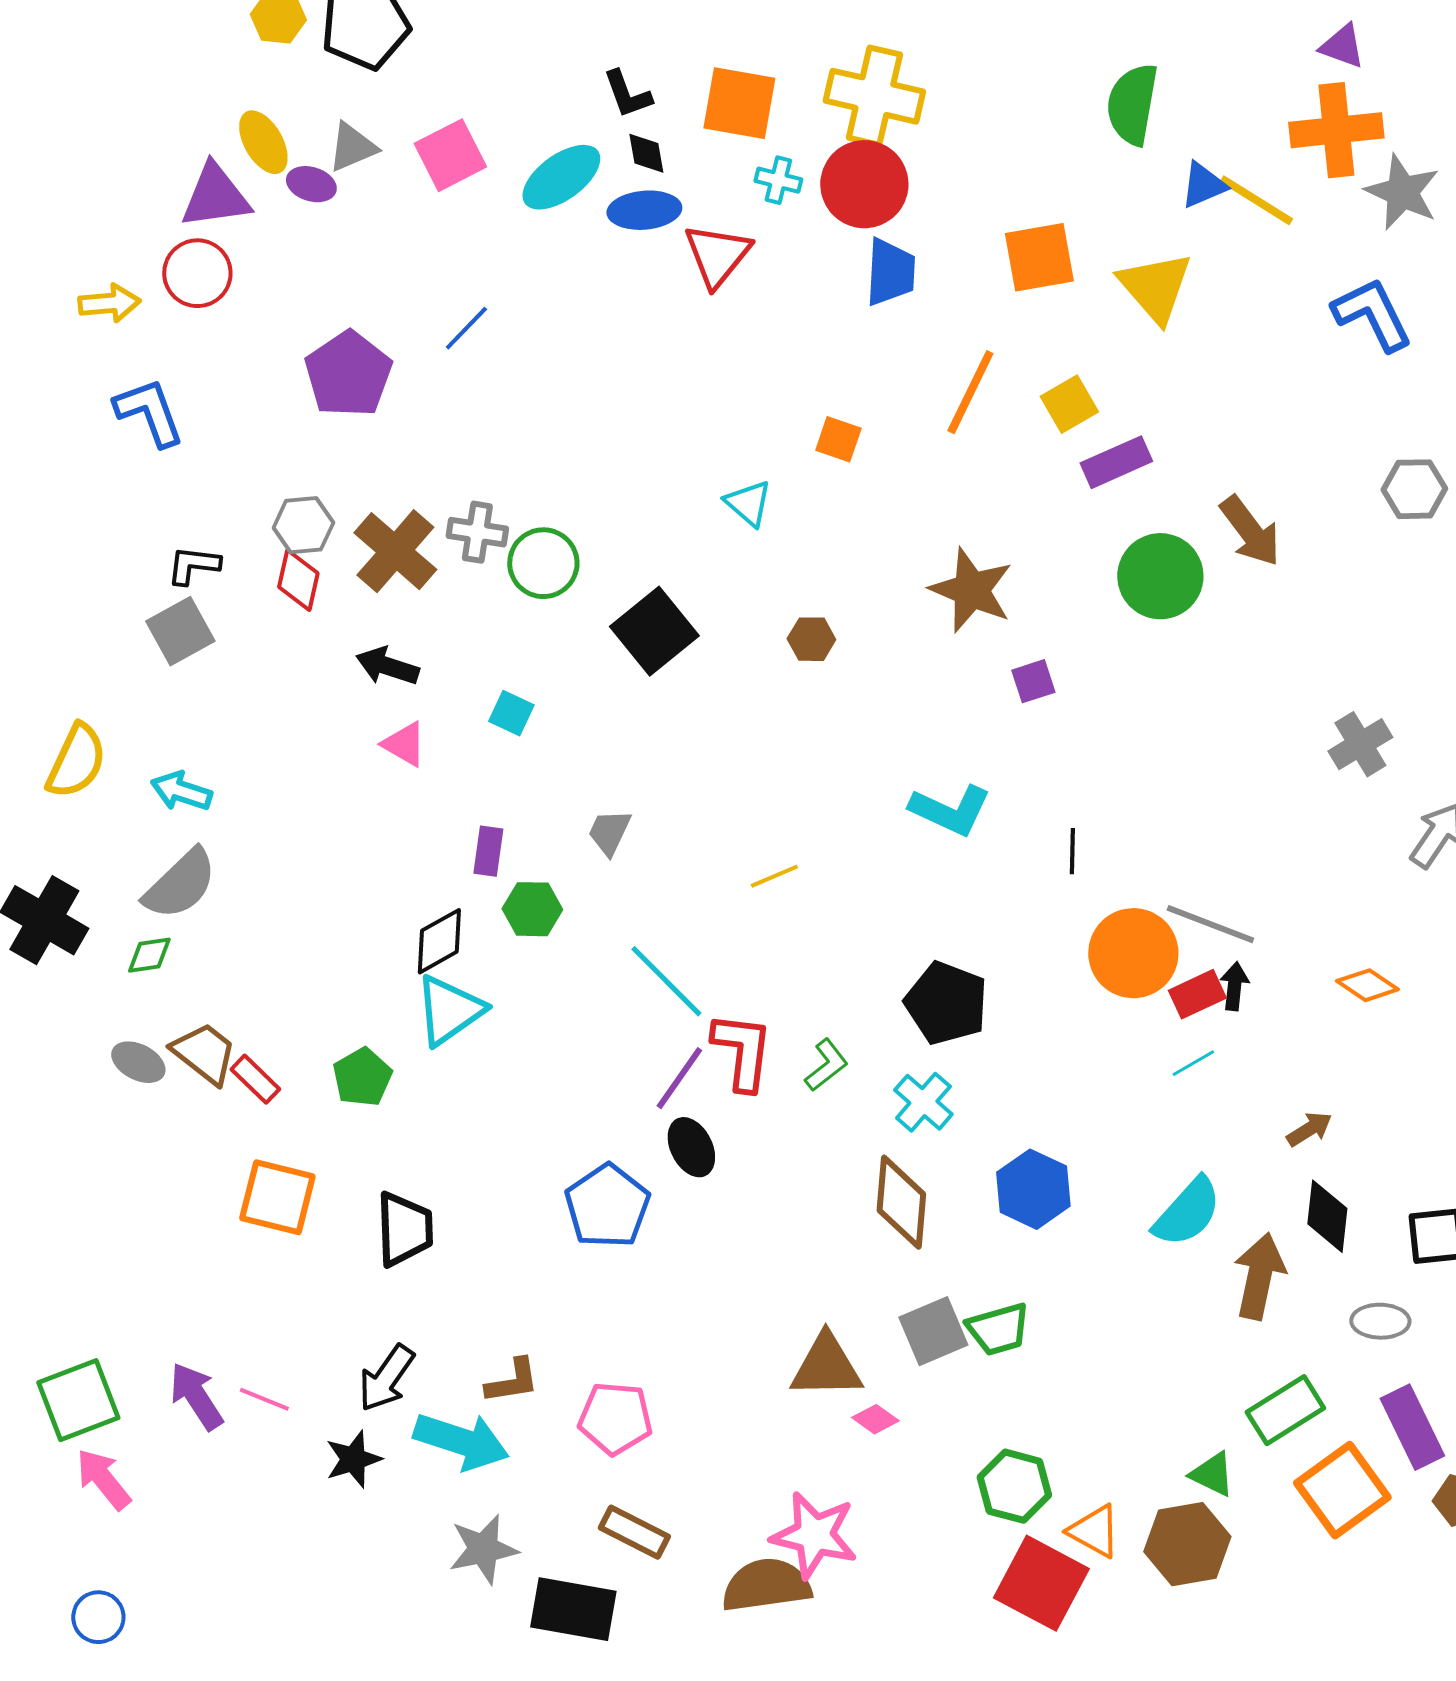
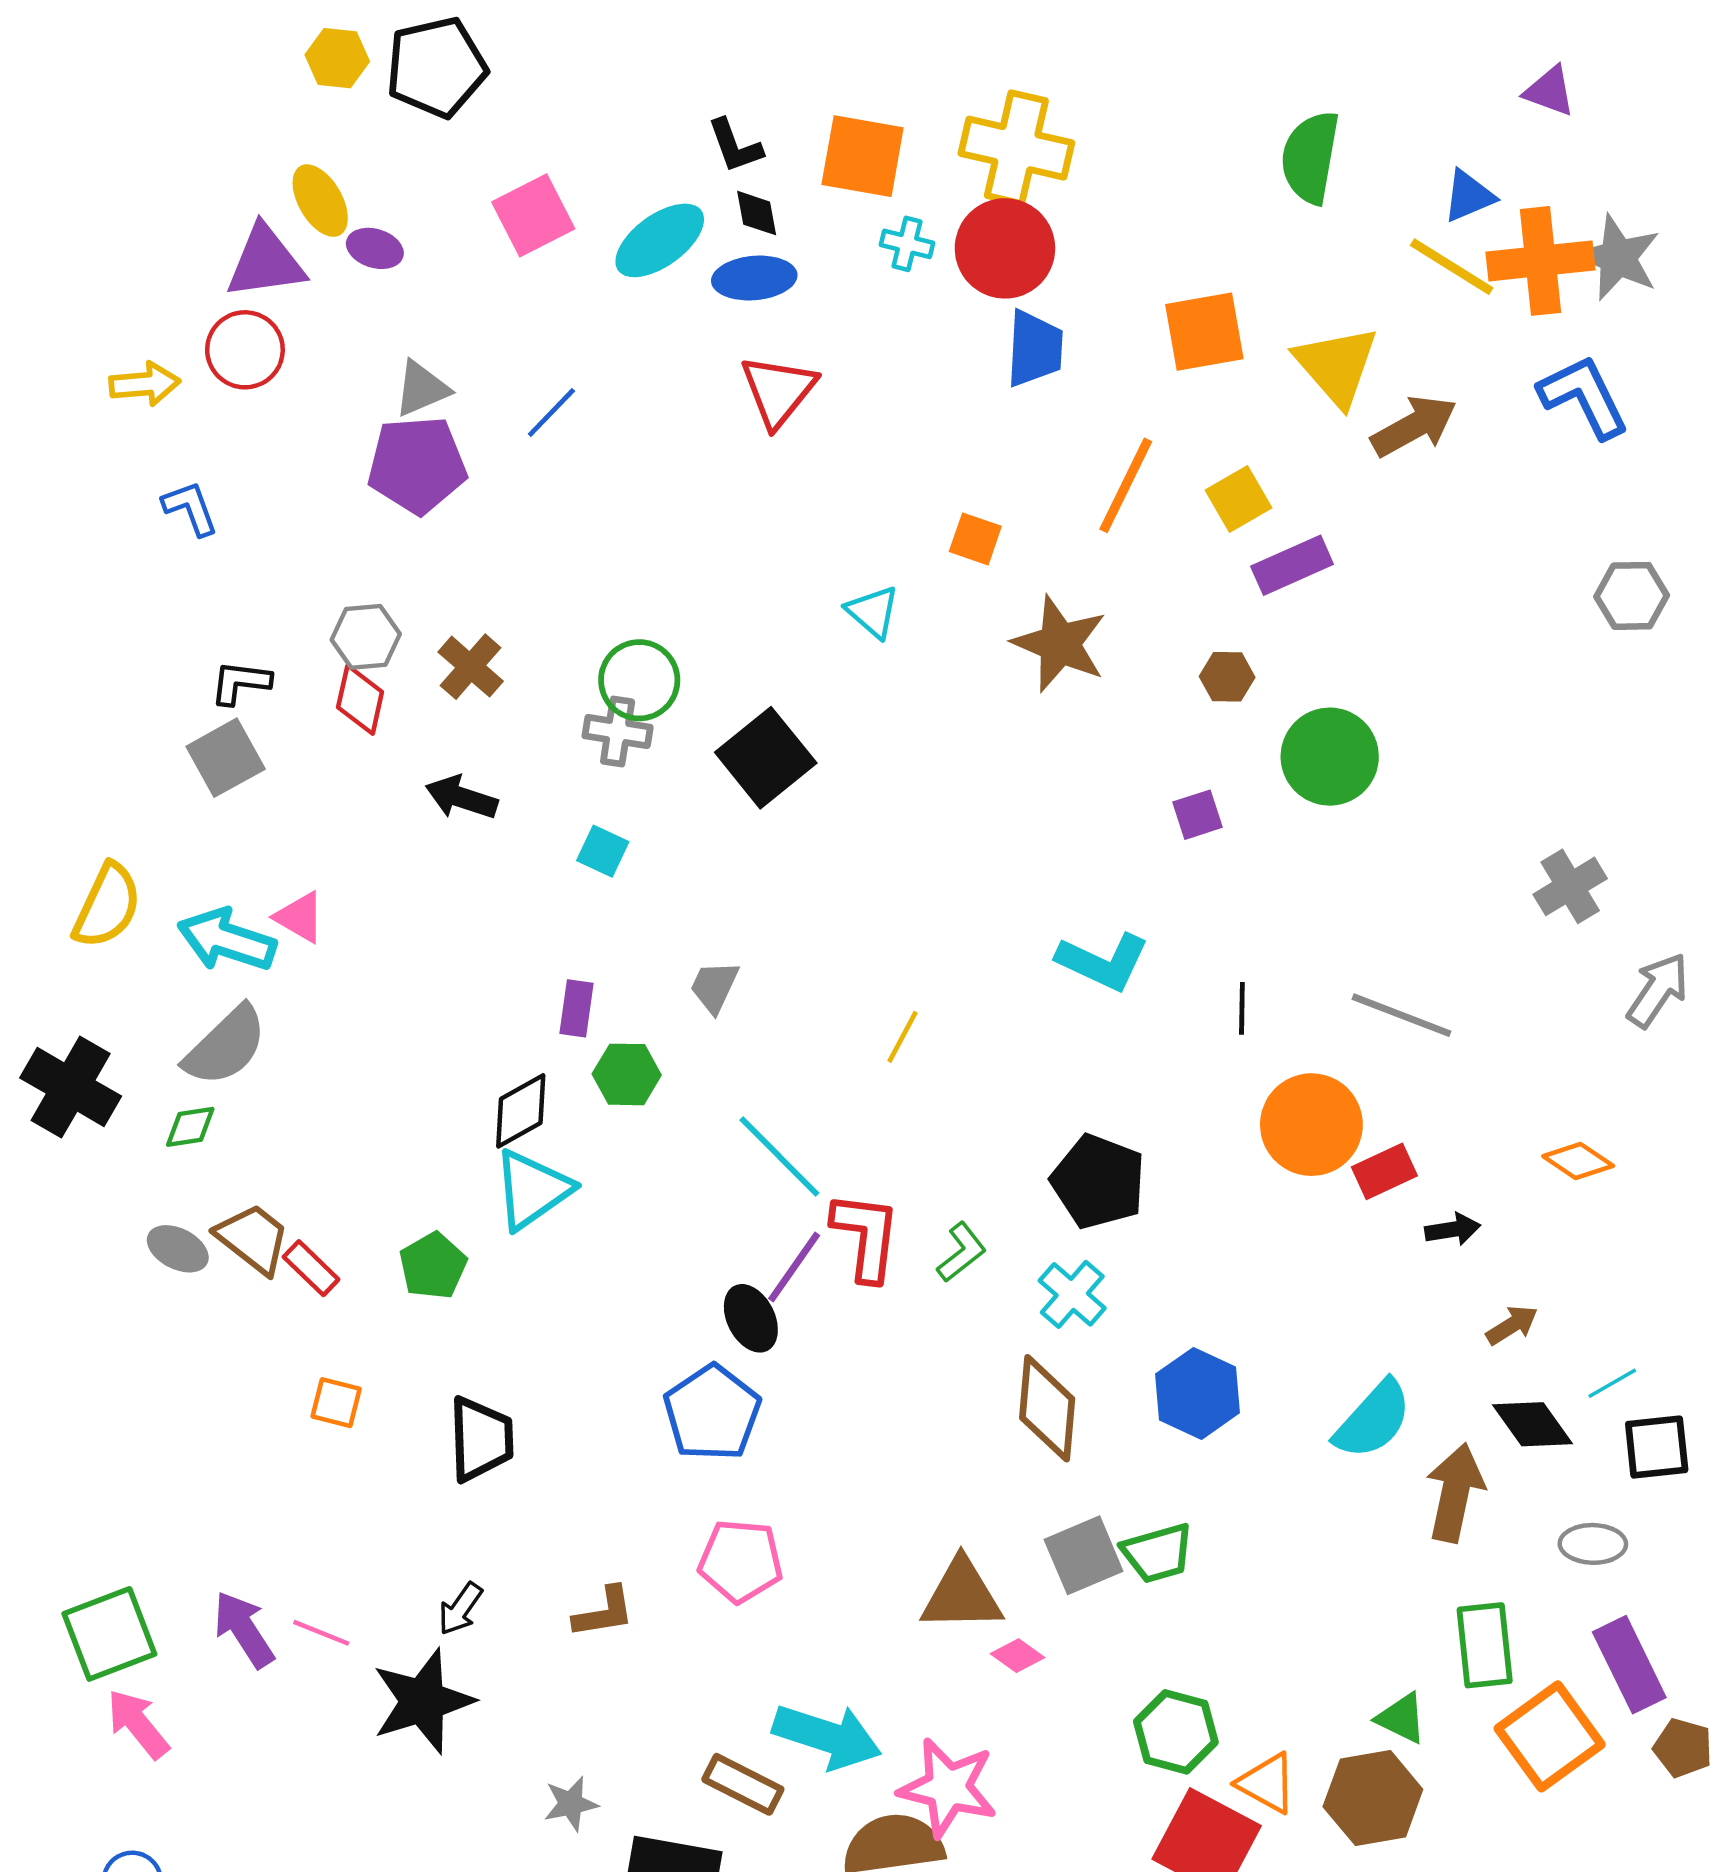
orange cross: (1336, 130) -> (1540, 261), moved
gray triangle: (352, 147) -> (422, 389), moved
blue triangle: (1203, 185) -> (1469, 196), moved
red triangle: (717, 255) -> (778, 391), moved
purple pentagon: (348, 374) -> (417, 465), turned 30
blue L-shape: (149, 412) -> (190, 508), size x0.7
brown arrow: (1250, 531) -> (1414, 426), moved, turned -82
gray cross: (477, 532) -> (618, 732), moved
brown cross: (395, 551) -> (471, 667), size x0.7
green circle: (1160, 576) -> (1330, 757), moved
brown star: (971, 590) -> (1060, 644), moved
brown hexagon: (811, 639) -> (1227, 677), moved
pink triangle: (404, 744) -> (300, 917), moved
cyan arrow: (181, 791) -> (227, 940), size x1.4
yellow line: (774, 876) -> (902, 1037), turned -39
gray line: (1210, 924) -> (1401, 1015), moved
black arrow: (1234, 986) -> (1453, 1229), moved, turned 75
cyan line: (1193, 1063) -> (1612, 1383), moved
black ellipse: (691, 1147) -> (751, 1318), moved
orange square: (277, 1197) -> (336, 1403), size x0.6
black diamond: (1327, 1216) -> (1532, 1424), turned -42
black arrow: (386, 1378) -> (460, 1609), size x0.7
green rectangle: (1285, 1410) -> (1485, 1645), turned -64
pink pentagon: (615, 1418) -> (741, 1561), moved
cyan arrow: (461, 1441) -> (827, 1736), moved
black star: (353, 1459) -> (423, 1701), size x1.6
gray star: (483, 1549) -> (571, 1804), size x0.7

